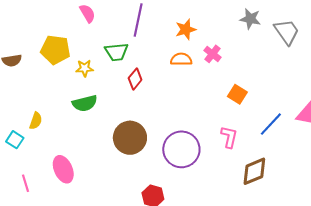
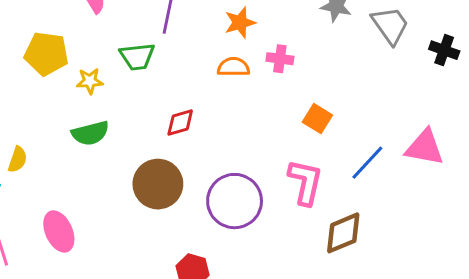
pink cross: (212, 54) -> (280, 59), turned -30
red diamond: (135, 79) -> (180, 123), moved, turned 35
pink L-shape: (229, 137) -> (305, 182), size x1.4

